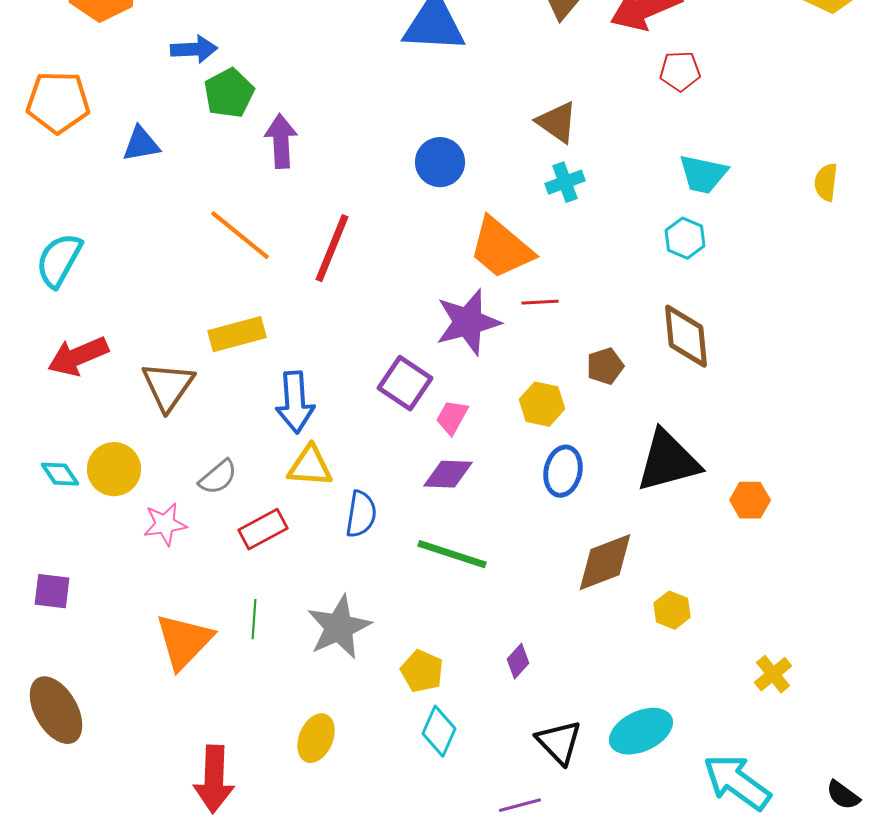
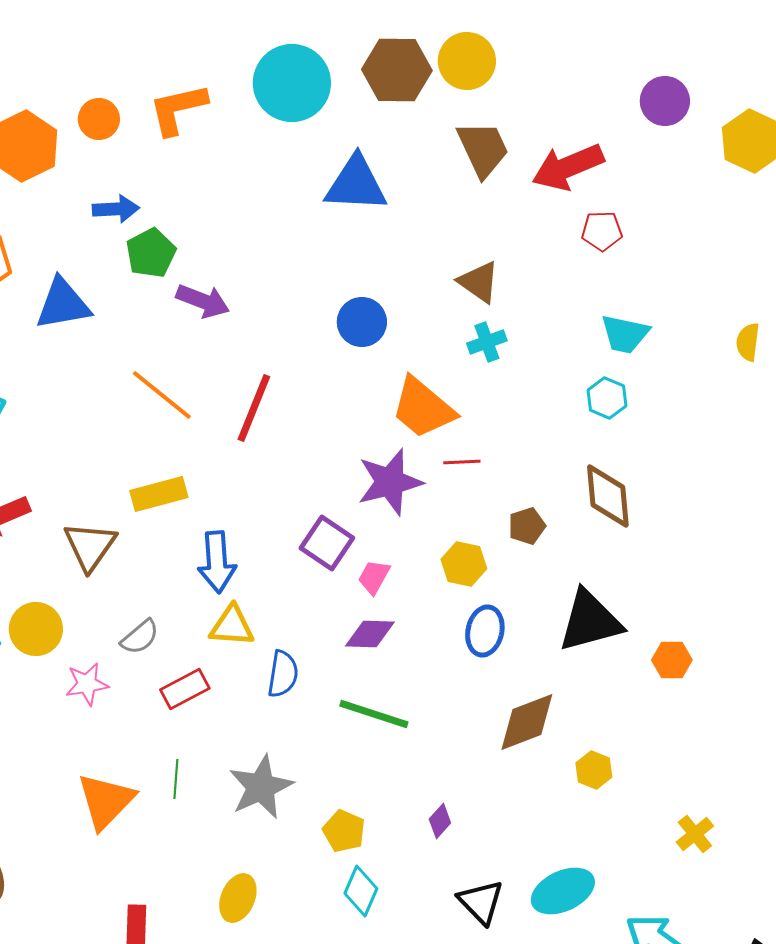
purple arrow: (281, 141) -> (203, 301), turned 114
blue triangle: (141, 144) -> (63, 304), size x1.5

